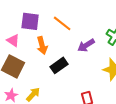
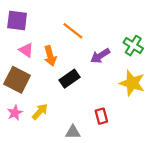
purple square: (30, 21) -> (17, 20), moved
pink triangle: (13, 40) -> (26, 50), moved

